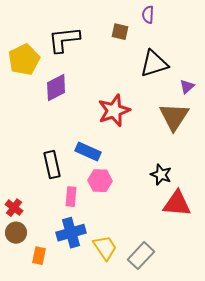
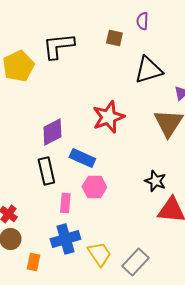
purple diamond: (56, 88) -> (52, 132), moved

